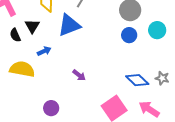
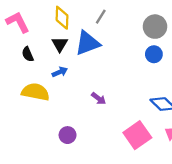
black triangle: (32, 26) -> (60, 44), moved

